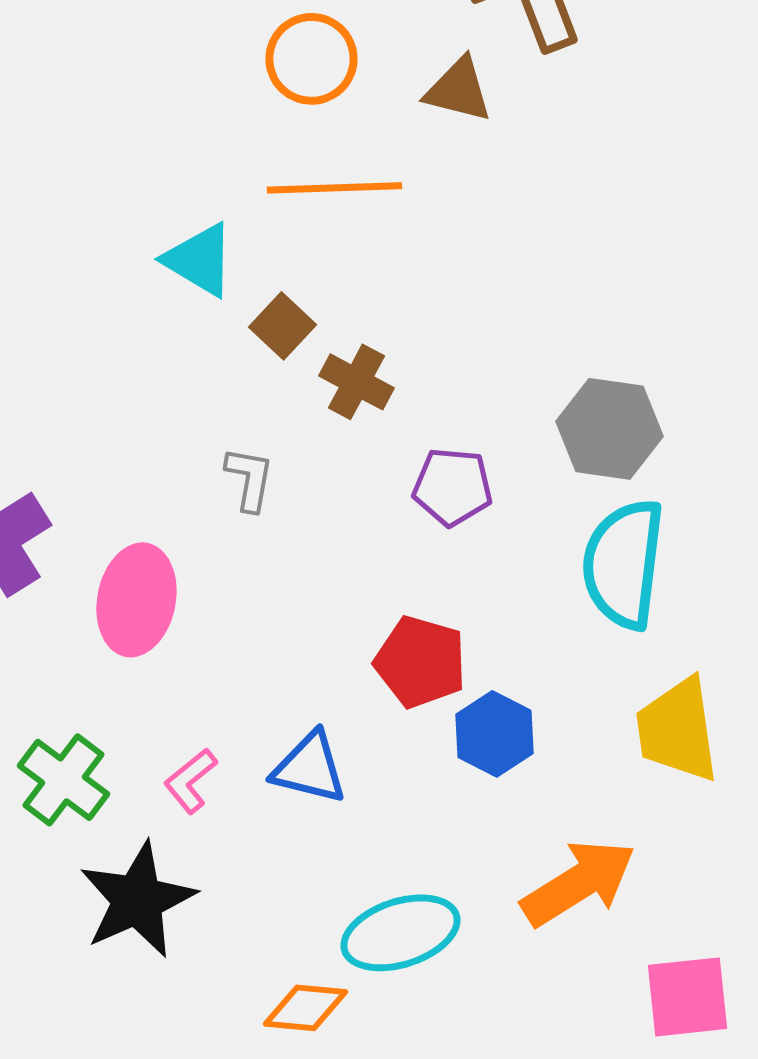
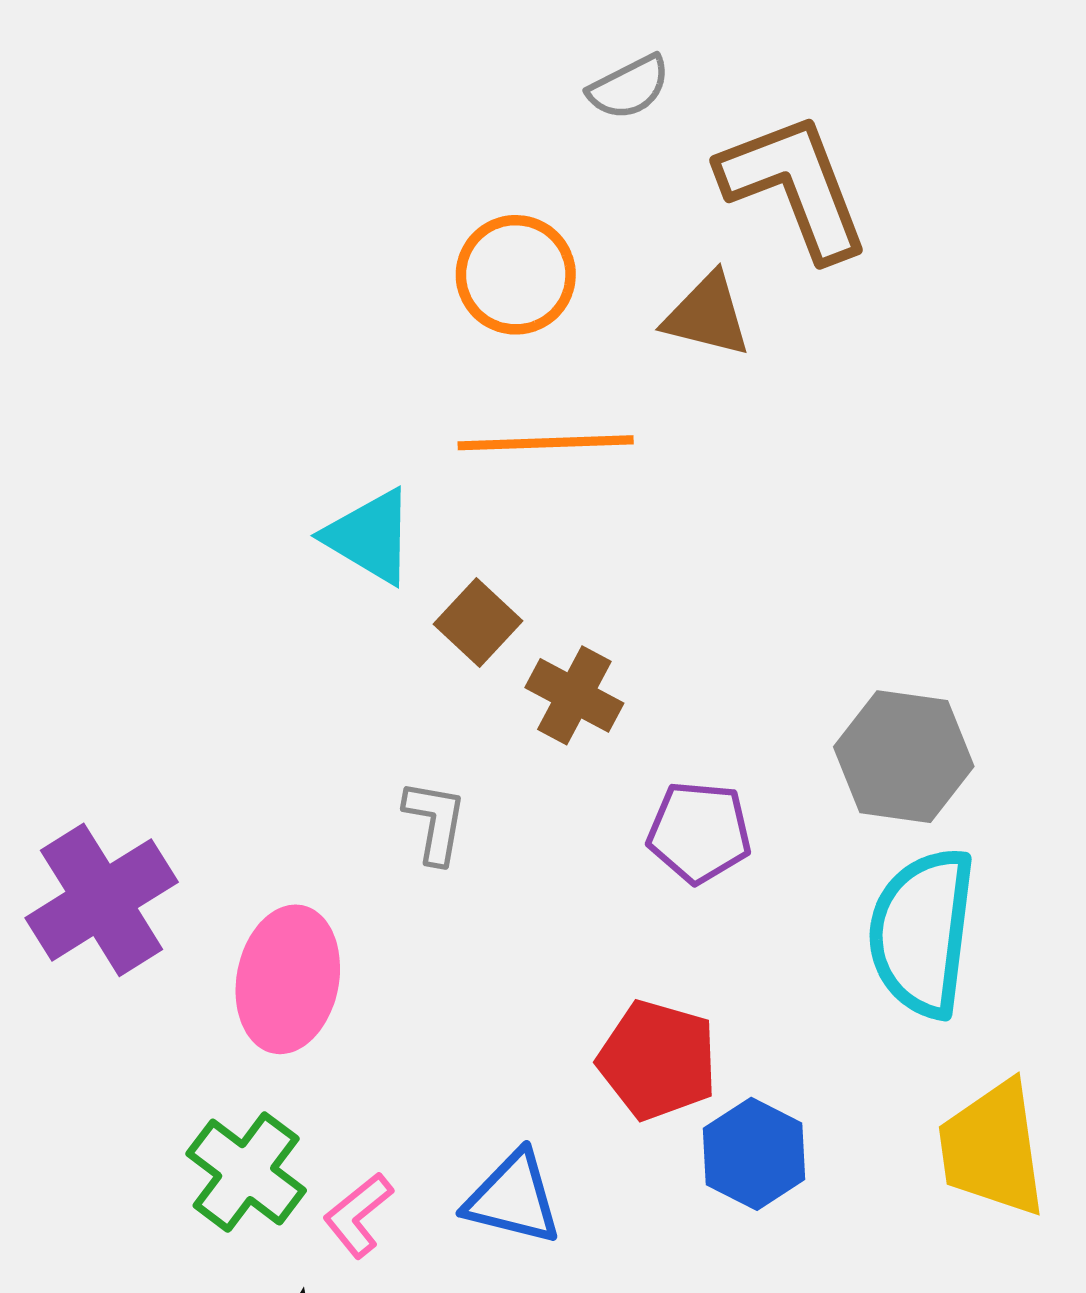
green cross: (63, 780) -> (246, 1172), moved

